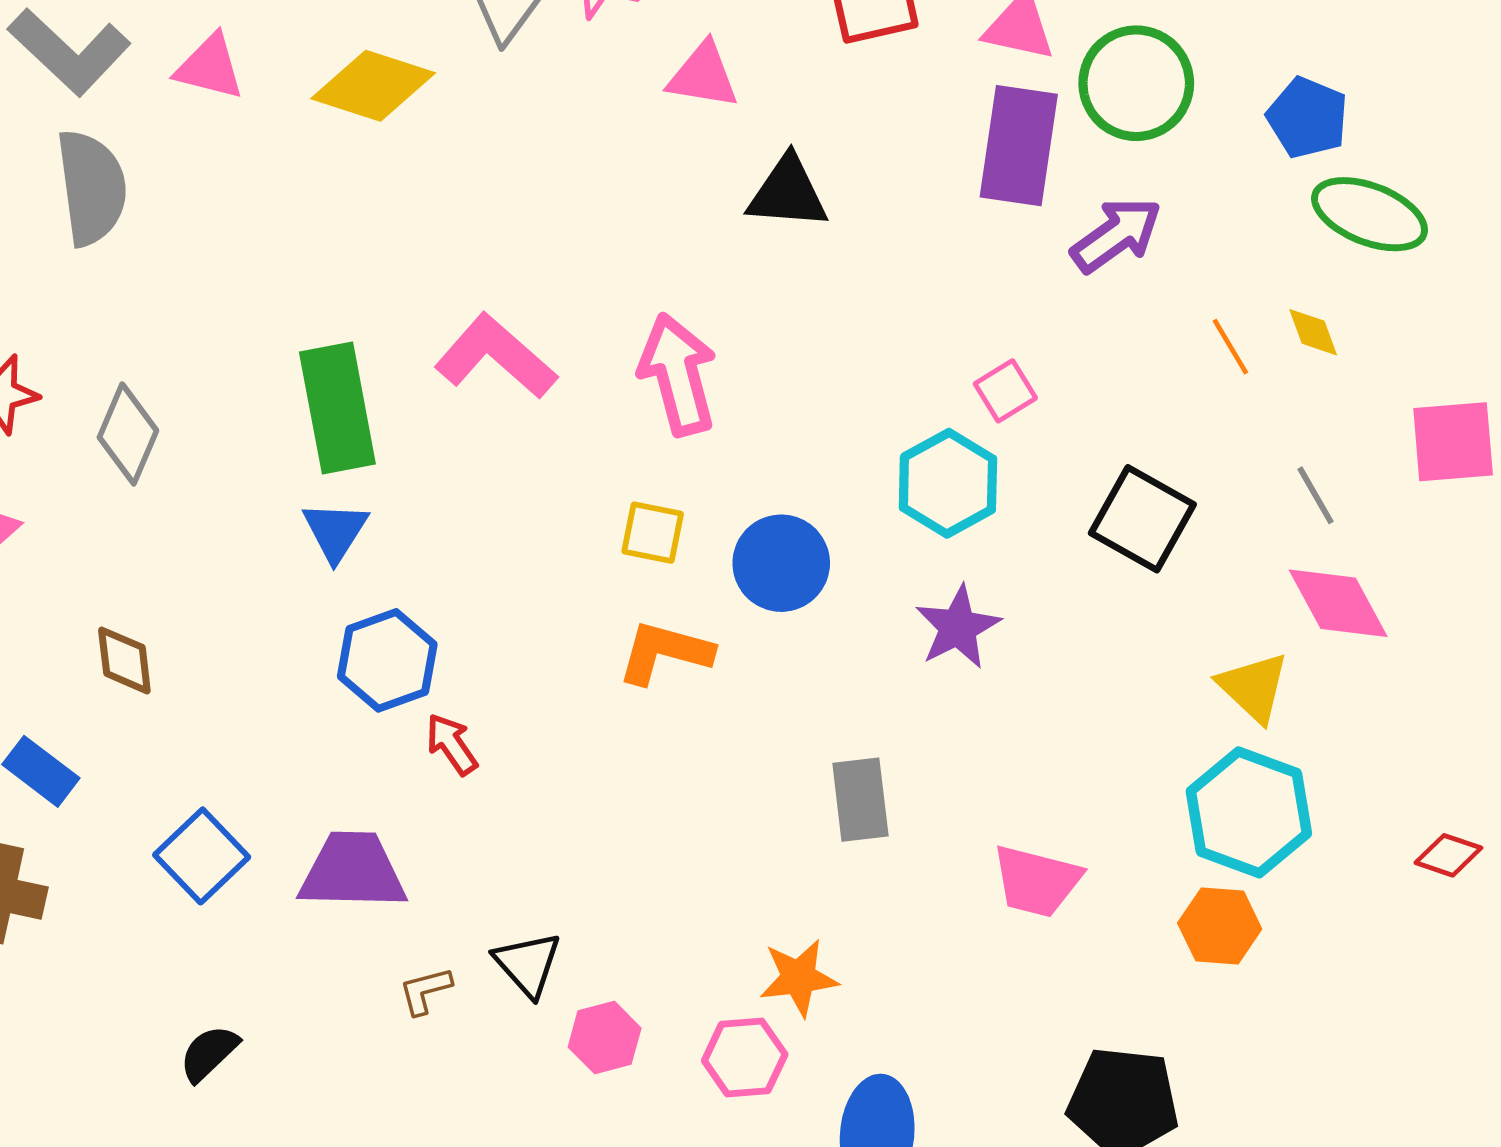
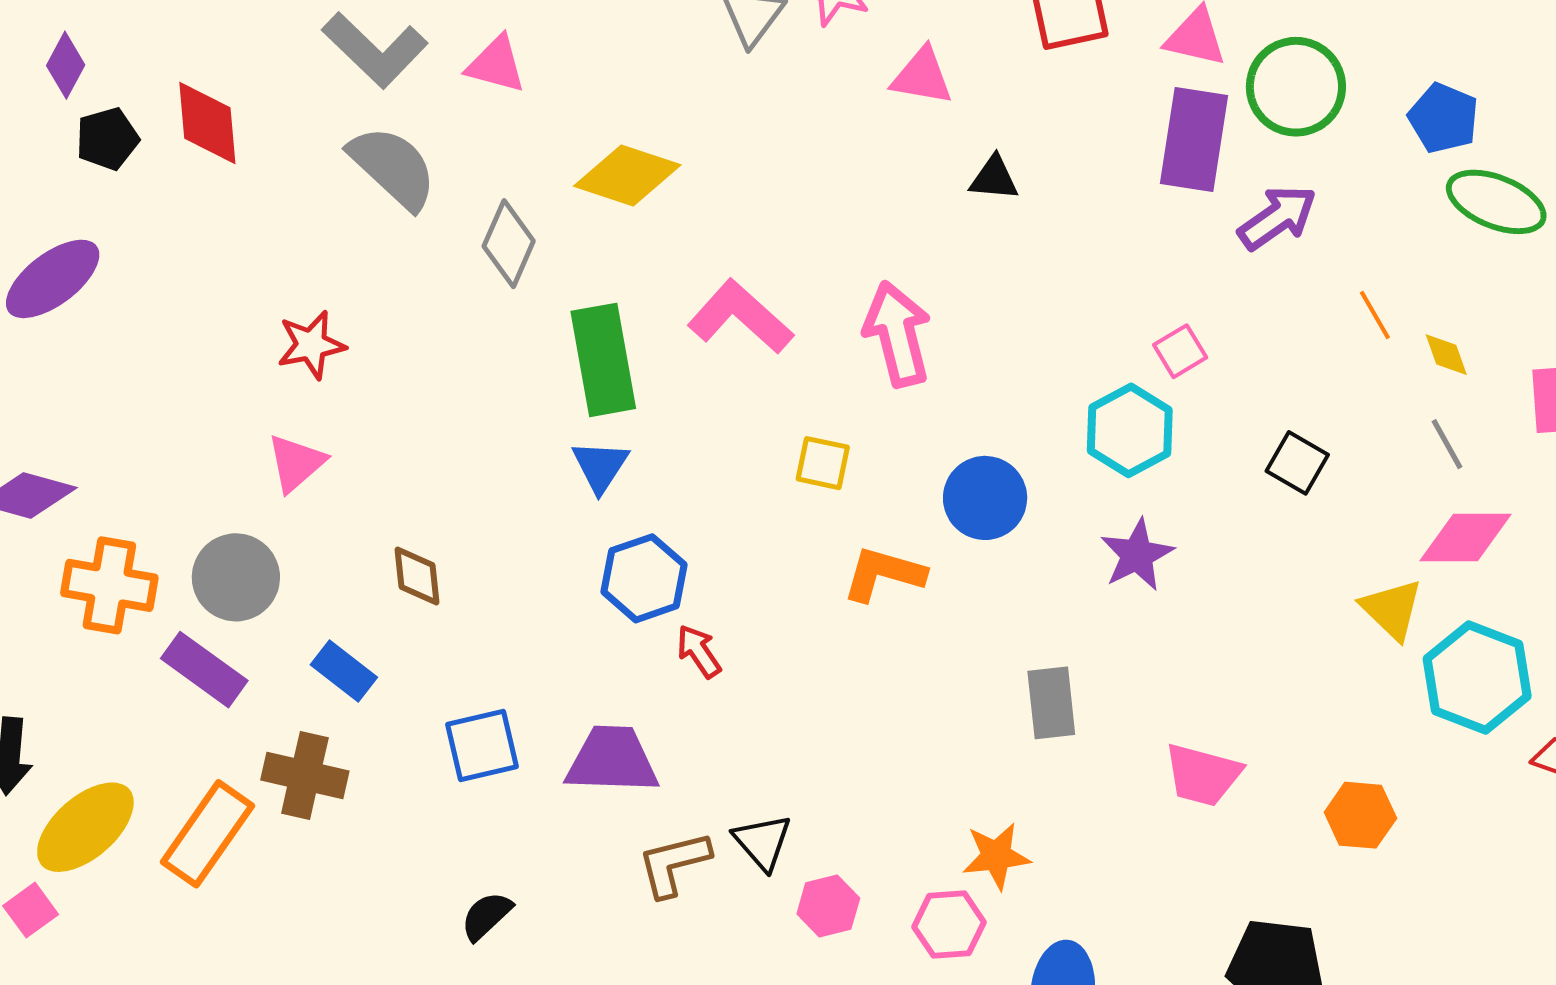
yellow diamond: (373, 86) -> (627, 175), moved
gray semicircle: (92, 188) -> (393, 167), turned -40
black triangle: (788, 193) -> (994, 178), size x0.7
yellow diamond: (1313, 332) -> (1446, 355), moved
gray diamond: (128, 434) -> (509, 244), moved
black square: (1142, 519) -> (1297, 463), size x0.7
yellow square: (653, 533) -> (823, 463), moved
pink diamond: (1338, 603) -> (1466, 538), turned -62
cyan hexagon: (1249, 812) -> (1477, 677), moved
blue square: (202, 856) -> (482, 746), turned 30
brown L-shape: (425, 991) -> (674, 864), size x1.6

